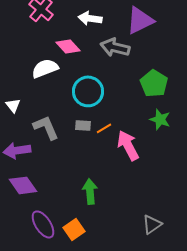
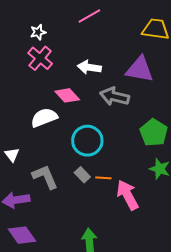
purple triangle: (140, 20) -> (140, 69), turned 36
gray rectangle: (83, 125) -> (82, 175), turned 42
orange line: (104, 128) -> (103, 178), turned 35

